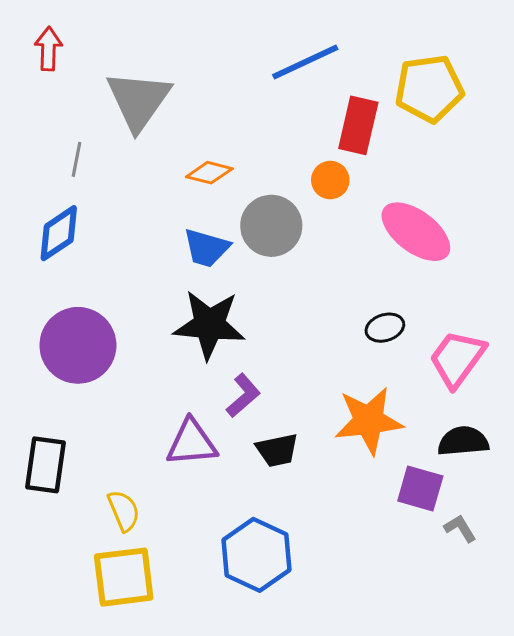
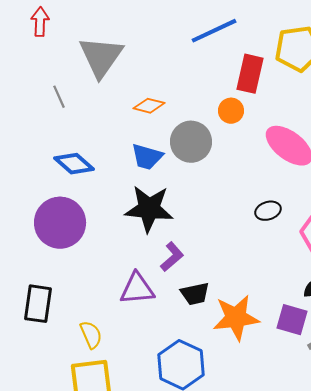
gray line: (76, 159) -> (59, 97), turned -35
blue diamond: (59, 233) -> (74, 164), moved, turned 75
orange star: (369, 421) -> (236, 318), moved

